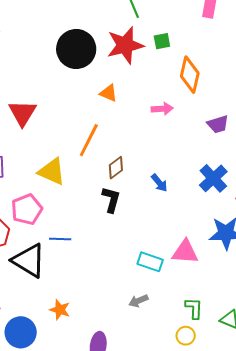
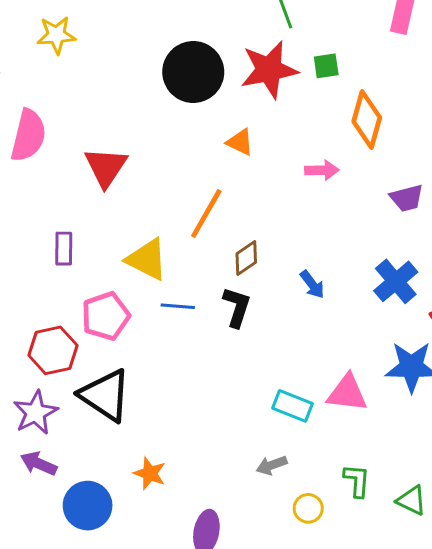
blue line: (60, 239) -> (178, 306), moved
yellow circle: (186, 336) -> (308, 508), moved

